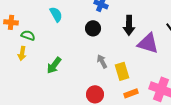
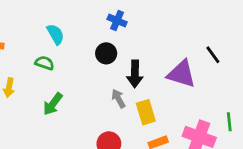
black arrow: (129, 25) -> (135, 74), moved
green semicircle: (28, 35) -> (45, 63), moved

